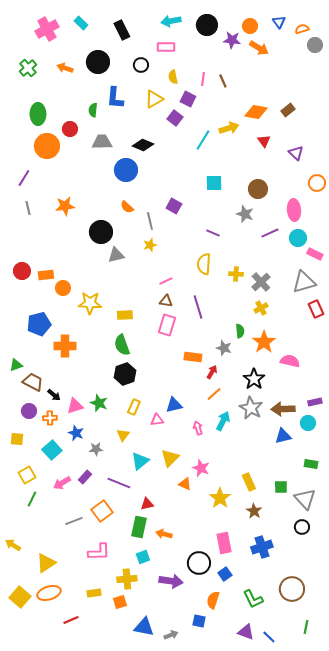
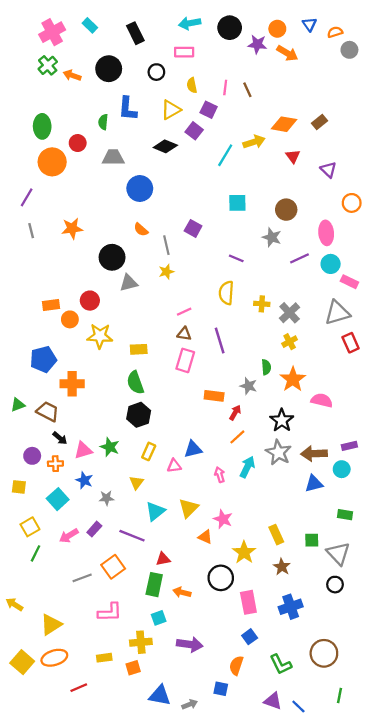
green cross: (28, 68) -> (48, 65), moved
black diamond: (143, 145) -> (165, 146), moved
red circle: (22, 271) -> (90, 301), moved
brown trapezoid: (33, 382) -> (48, 411), moved
black circle: (199, 563) -> (221, 578), moved

